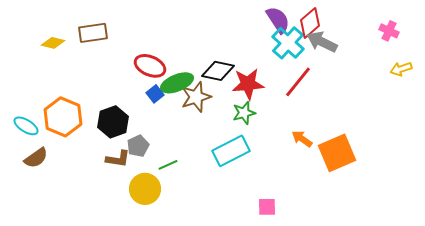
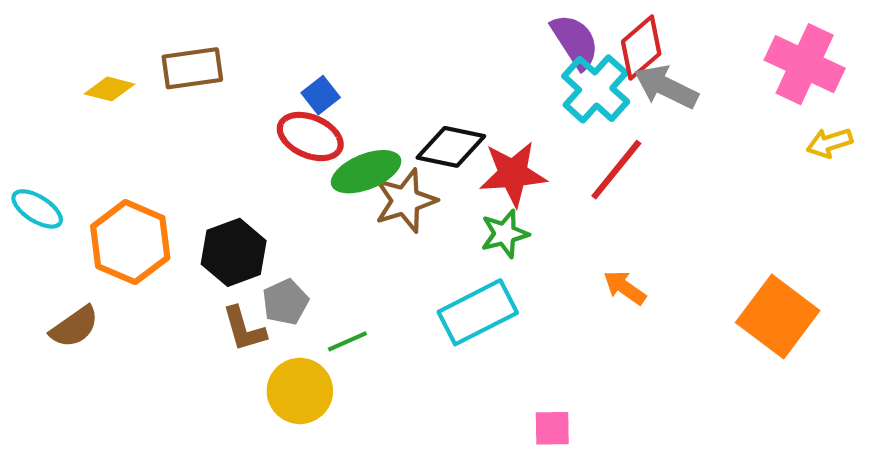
pink cross: (389, 31) -> (805, 64), size x1.8
blue square: (155, 94) -> (321, 95), moved
cyan ellipse: (26, 126) -> (37, 209), moved
orange square: (337, 153) -> (778, 316), moved, turned -30
brown L-shape: (118, 159) -> (244, 329), turned 65

